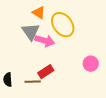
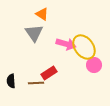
yellow ellipse: (63, 25) -> (84, 47), moved
pink arrow: (45, 41) -> (66, 44), moved

